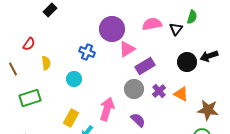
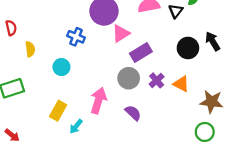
red semicircle: (29, 44) -> (11, 28), turned -48
black arrow: (209, 56) -> (213, 41), turned 78

